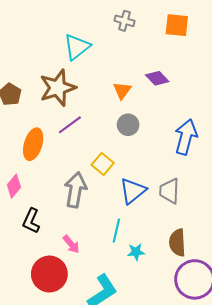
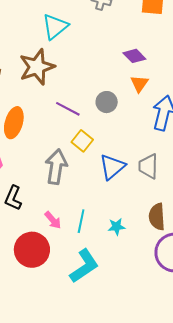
orange triangle: (122, 90) -> (139, 84), moved
purple line: (70, 125) -> (68, 109), moved, turned 65
cyan line: (116, 231) -> (81, 221), moved

